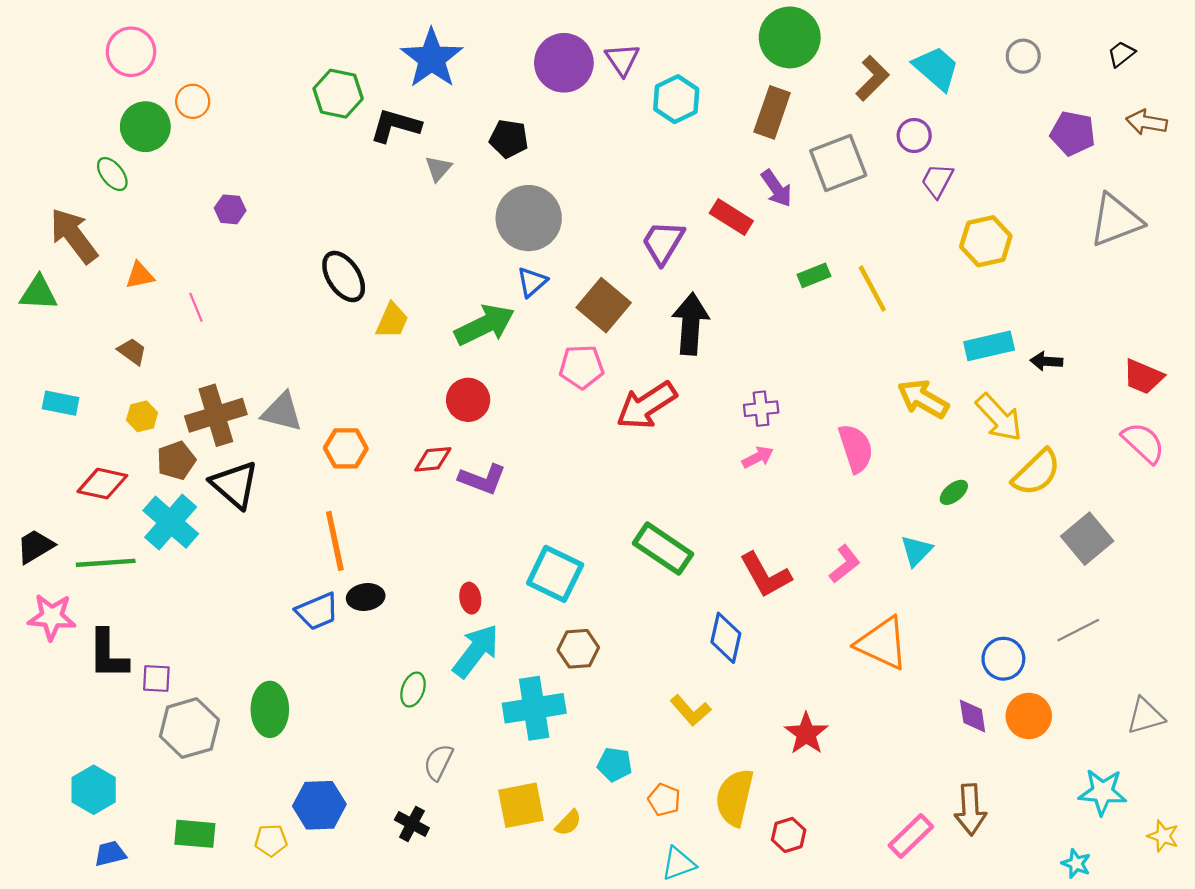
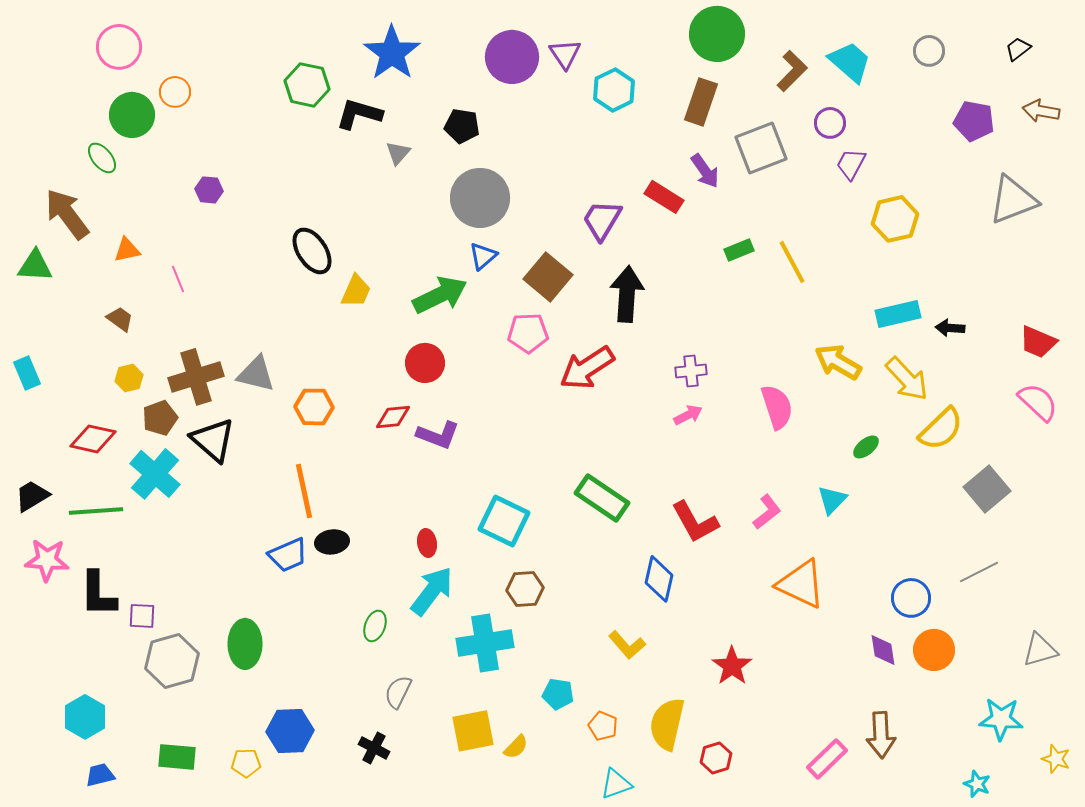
cyan rectangle: (61, 403) -> (27, 373), moved, turned 56

